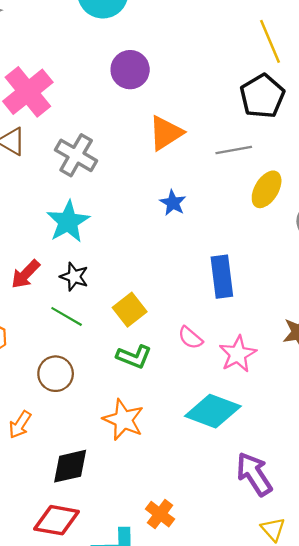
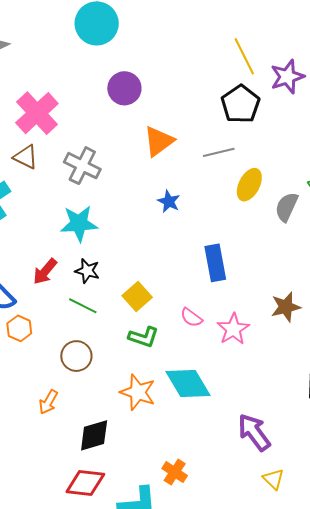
cyan star: (68, 222) -> (79, 224), turned 30
cyan diamond: (213, 411) -> (188, 384), moved, turned 42

